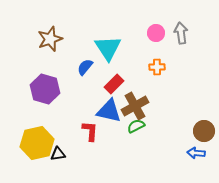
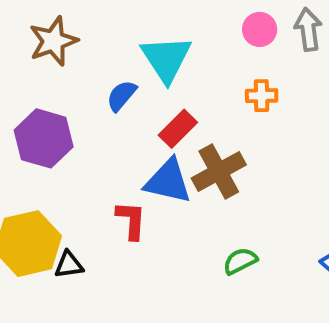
green semicircle: (136, 126) -> (240, 261), moved

